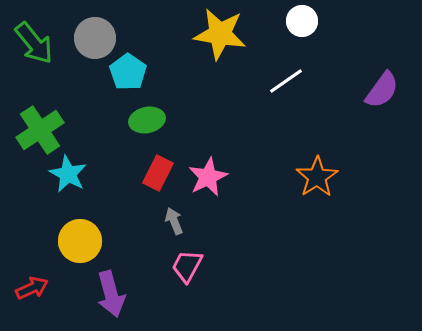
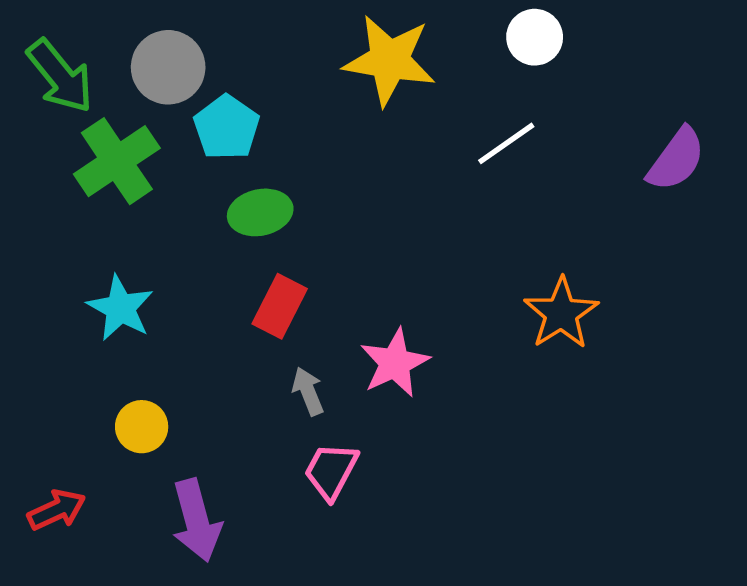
green cross: (40, 130) -> (117, 161), moved
pink star: (208, 177) -> (395, 363), moved
yellow circle: (80, 241) -> (142, 427), size x0.7

